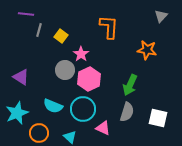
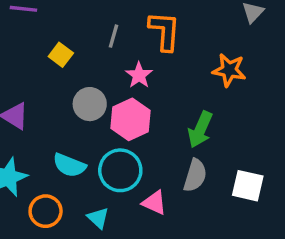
gray line: (39, 30) -> (114, 36), moved
yellow square: (61, 36) -> (61, 55), moved
pink star: (81, 54) -> (139, 75), moved

